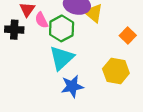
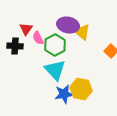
cyan triangle: (62, 58) -> (55, 70), turned -30
yellow hexagon: (116, 71) -> (81, 89), moved

